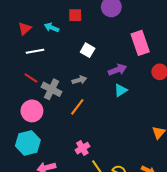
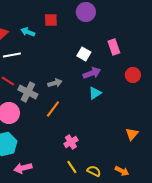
pink rectangle: (140, 43) -> (114, 47), size x0.7
white square: (88, 50) -> (84, 54), moved
pink cross: (82, 148) -> (71, 142), moved

